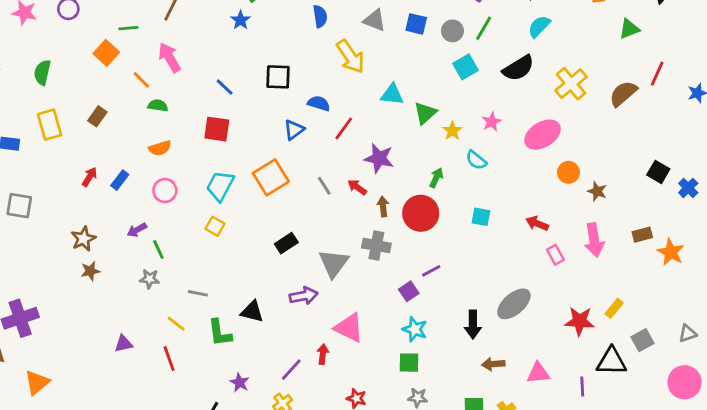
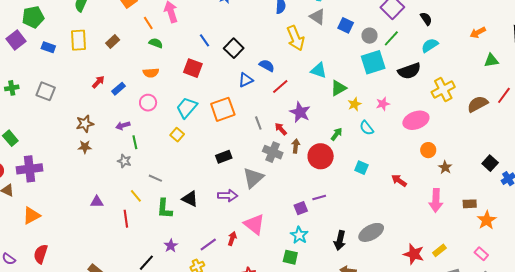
cyan square: (465, 67) -> (373, 62), size x1.4
black square: (278, 77) -> (234, 48), moved, turned 30
gray cross: (376, 246) -> (273, 152), moved
pink rectangle: (555, 255) -> (481, 254), moved, turned -32

